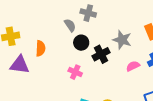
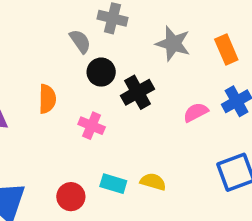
gray star: (122, 40) -> (173, 44), moved
orange semicircle: (41, 48) -> (47, 99), moved

